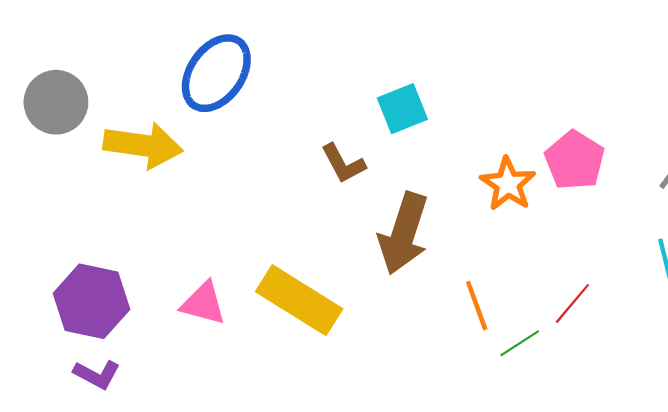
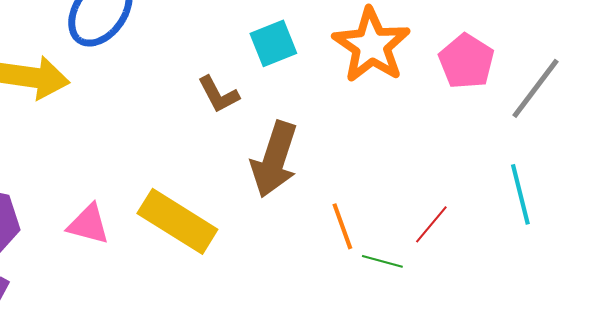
pink pentagon: (575, 160) -> (466, 61), moved
orange star: (508, 184) -> (371, 45), moved, size x1.5
green line: (520, 343) -> (382, 261), turned 48

